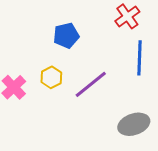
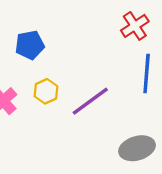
blue pentagon: (66, 36) -> (30, 45), moved

